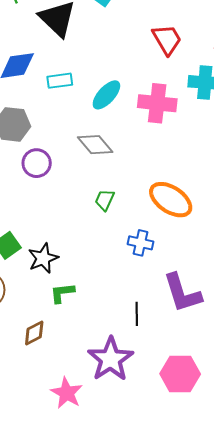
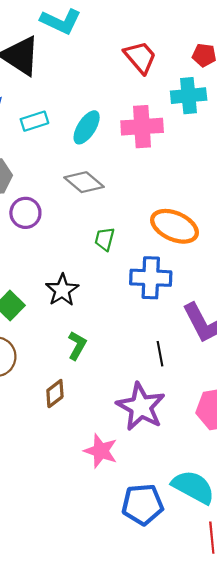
blue cross: (141, 243) -> (151, 278), size x1.5
black star: (43, 258) -> (62, 290), moved
green L-shape: (62, 293) -> (77, 346), turned 136

